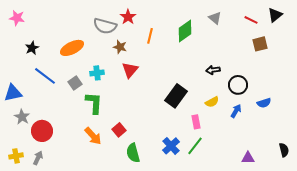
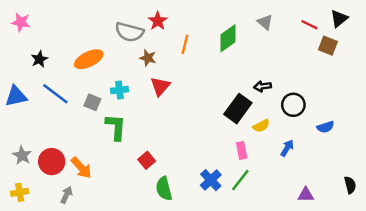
brown square: (260, 44) -> (328, 46), moved, turned 35
gray square: (75, 83) -> (92, 102), turned -32
blue triangle: (13, 93) -> (16, 96), moved
black rectangle: (176, 96) -> (238, 109), moved
blue arrow: (236, 111) -> (287, 148), moved
gray star: (22, 117) -> (22, 155), moved
orange arrow: (93, 136) -> (81, 168), moved
gray arrow: (38, 158) -> (66, 195), moved

